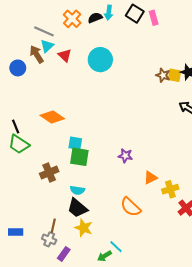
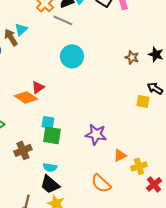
gray line: (44, 31) -> (63, 20), moved
red triangle: (65, 55) -> (38, 87), moved, turned 40
cyan circle: (100, 60) -> (72, 56), moved
yellow square: (175, 75) -> (143, 101), moved
purple star: (125, 156) -> (96, 134), size x1.5

